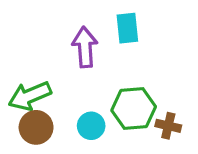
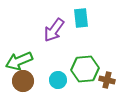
purple arrow: (85, 47) -> (54, 30), turned -140

